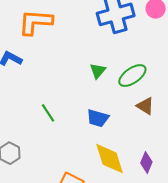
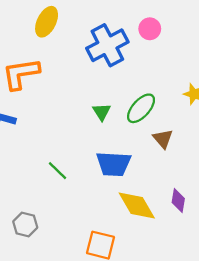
brown triangle: (145, 106) -> (163, 139), turned 30
blue trapezoid: (98, 118) -> (114, 164), size x1.4

